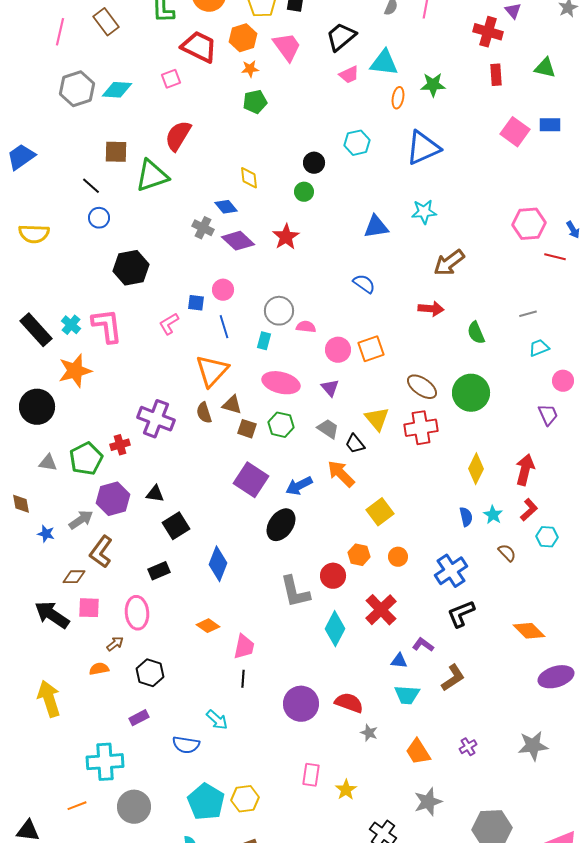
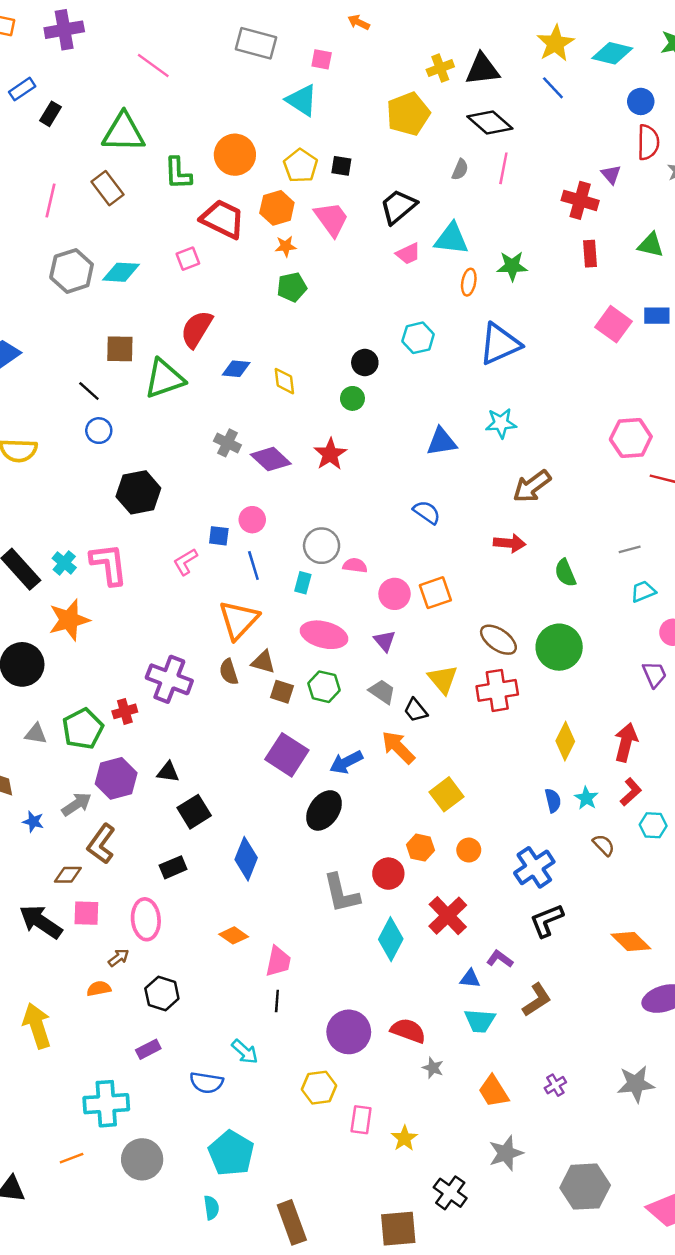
blue diamond: (226, 207) -> (236, 369), moved, turned -45
yellow hexagon: (245, 799) -> (319, 1088), moved

